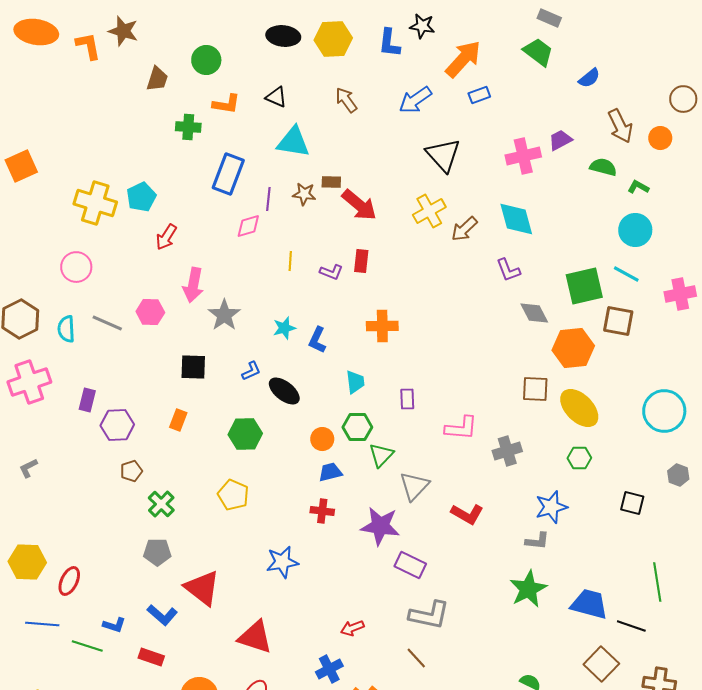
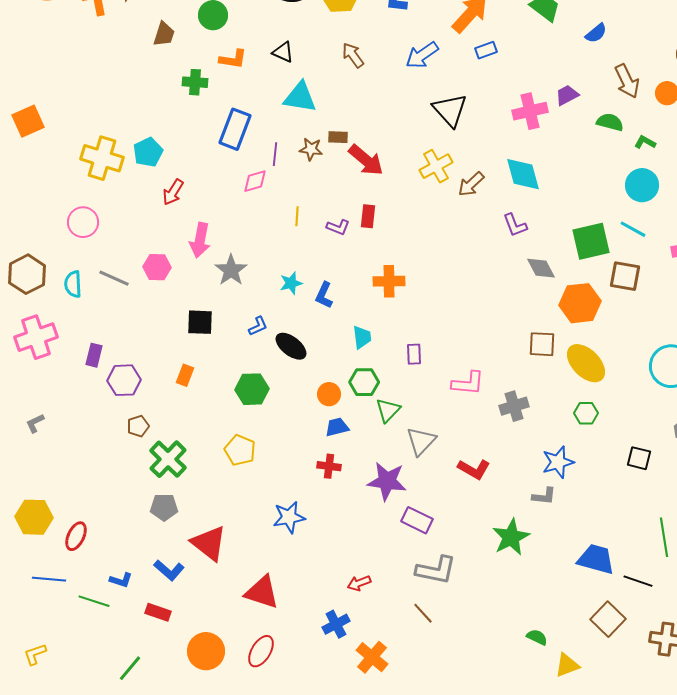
green cross: (161, 504) -> (168, 459), size x1.4
green star: (528, 589) -> (511, 537), moved

